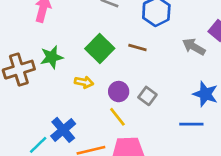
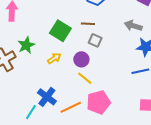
gray arrow: (194, 47) -> (133, 26), moved
yellow arrow: (84, 82) -> (54, 58), turned -32
gray square: (147, 96) -> (95, 40), moved

